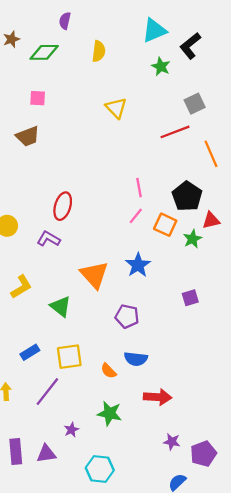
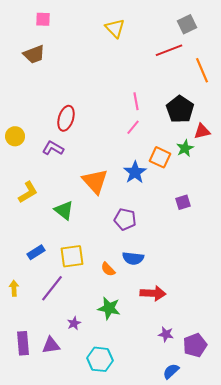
orange square: (165, 225) -> (160, 157), moved

